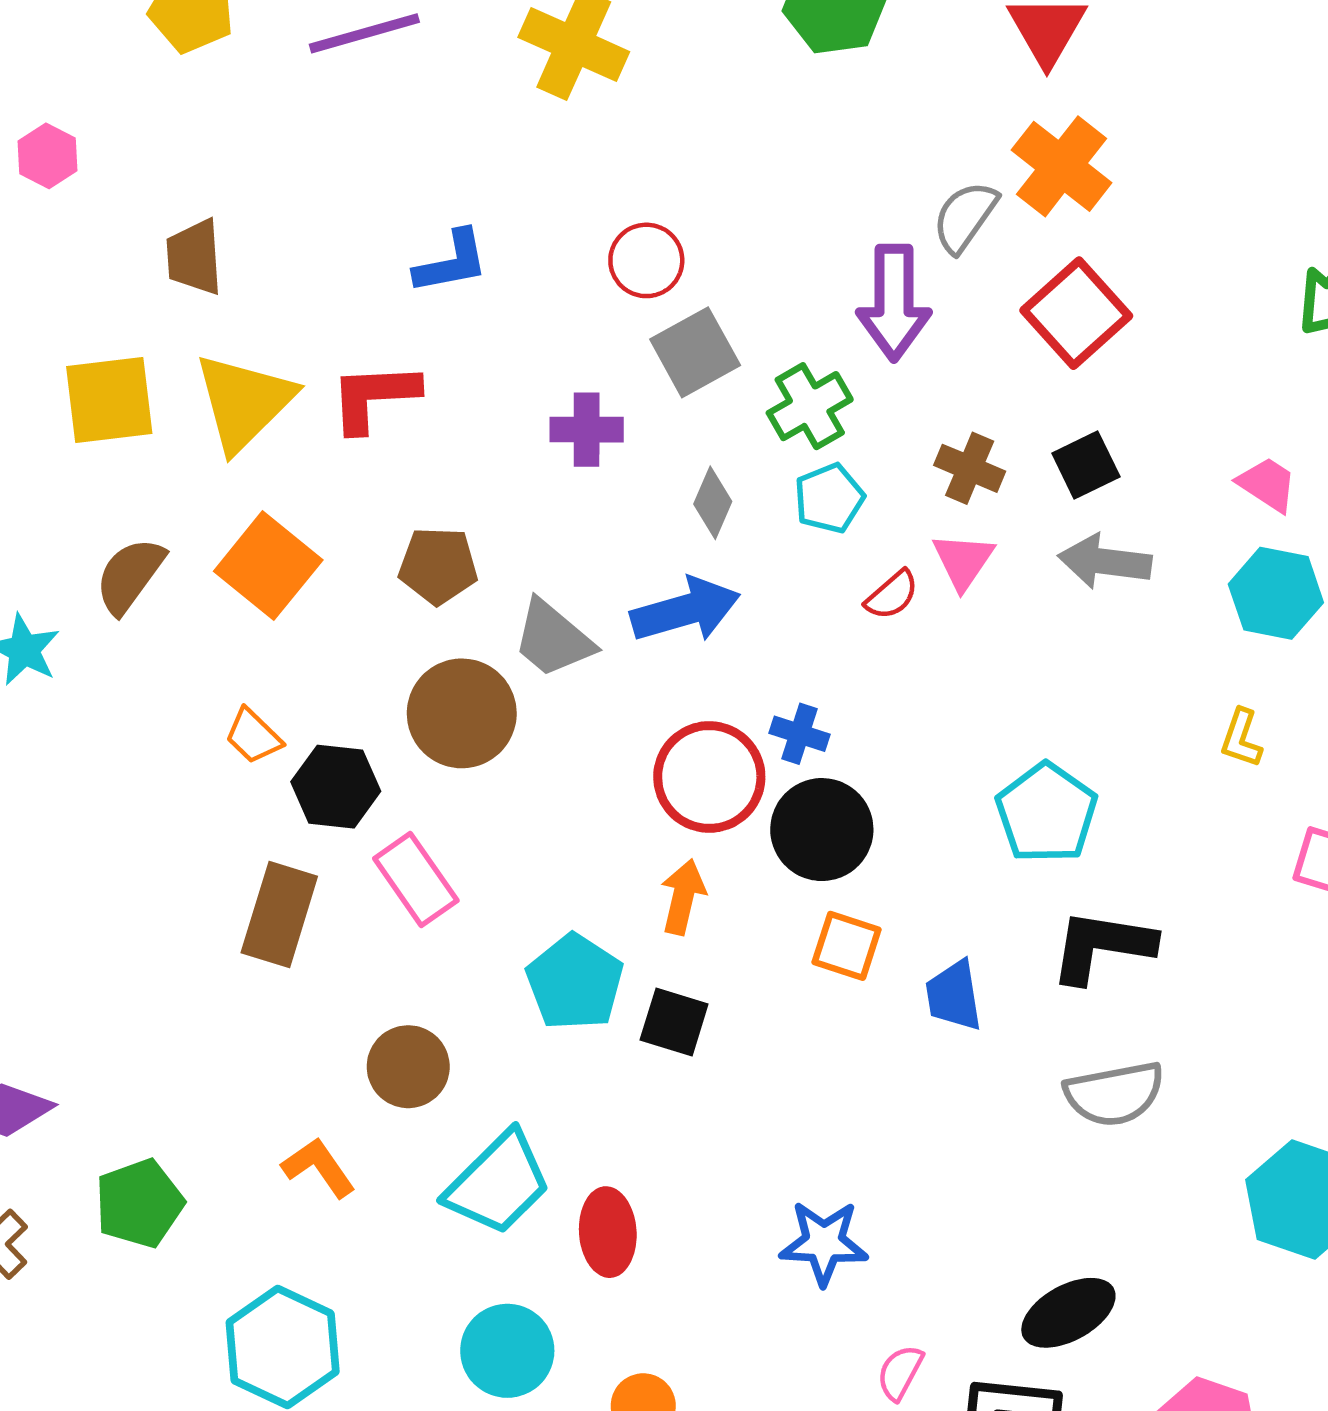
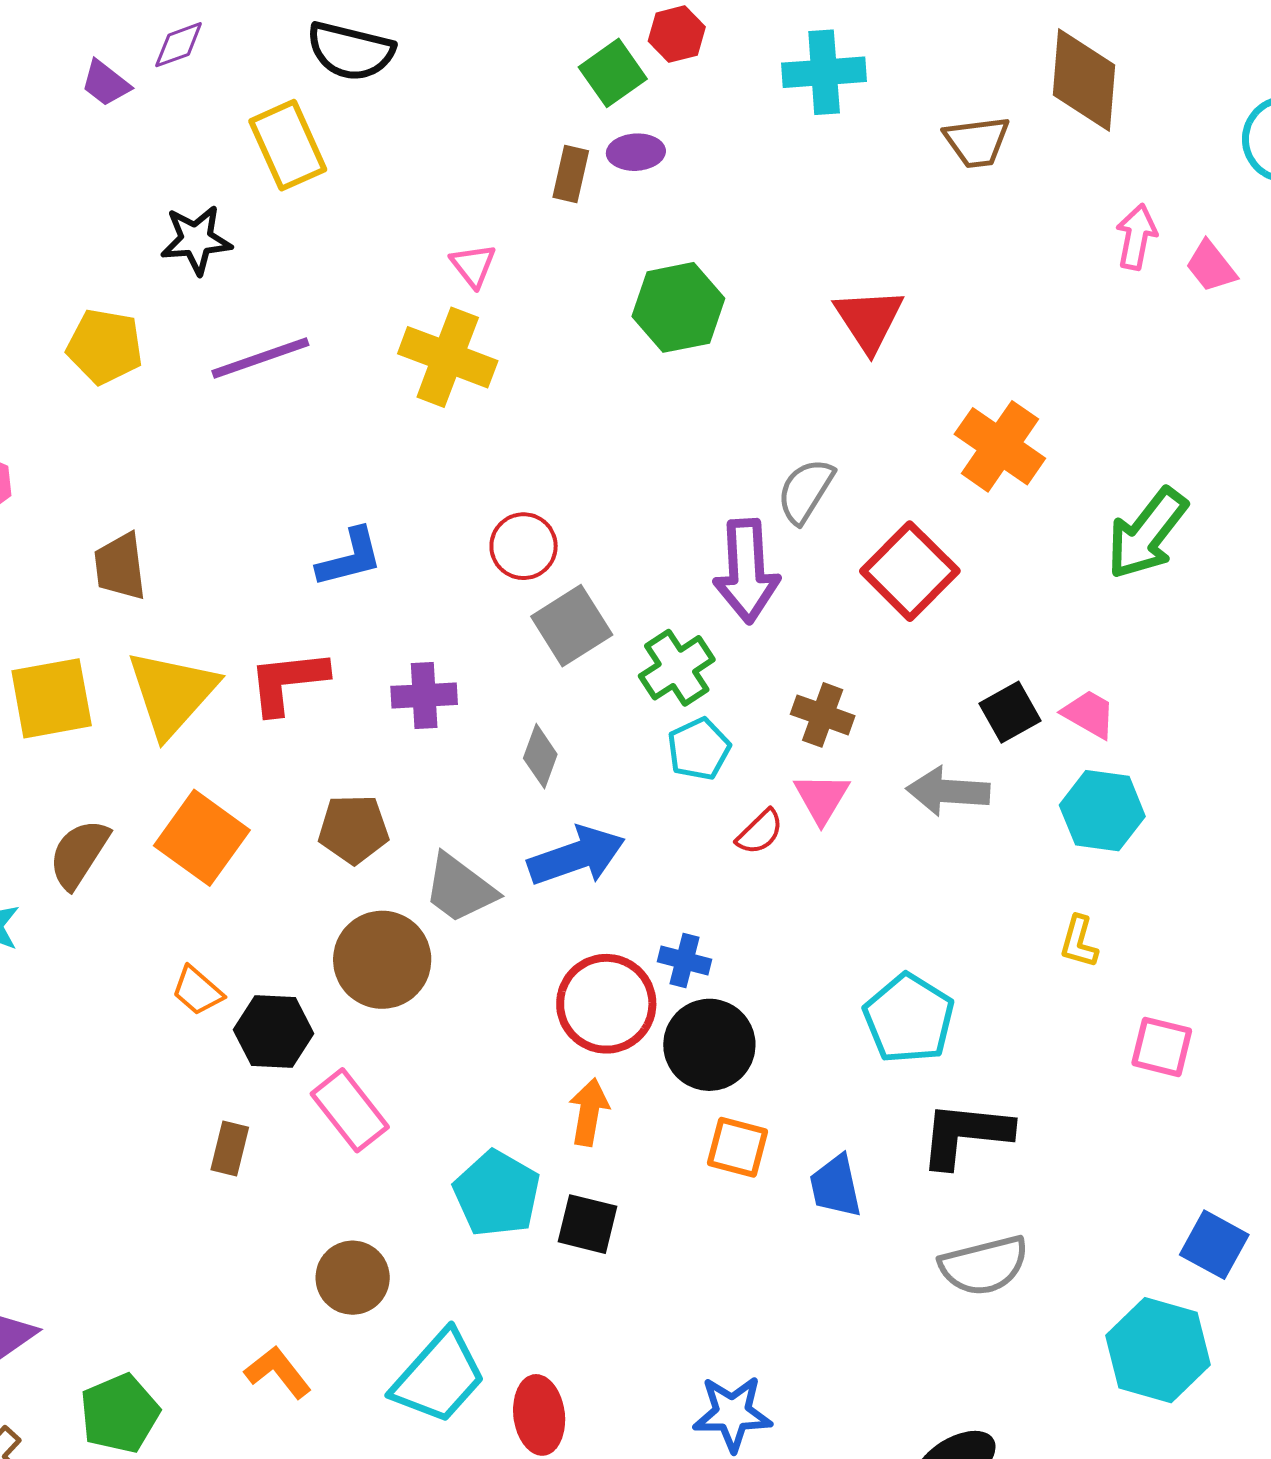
orange cross: (1062, 166) -> (1000, 446), moved
purple cross: (587, 430) -> (424, 695), moved
black square: (1086, 465) -> (1010, 712), moved
gray diamond: (713, 503) -> (540, 756), moved
brown rectangle: (279, 914) -> (230, 1149), size x0.6

